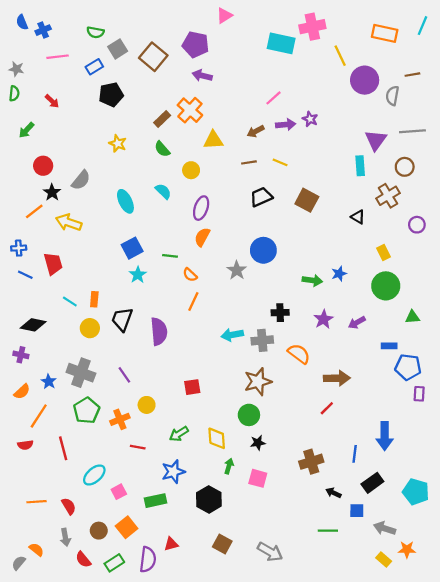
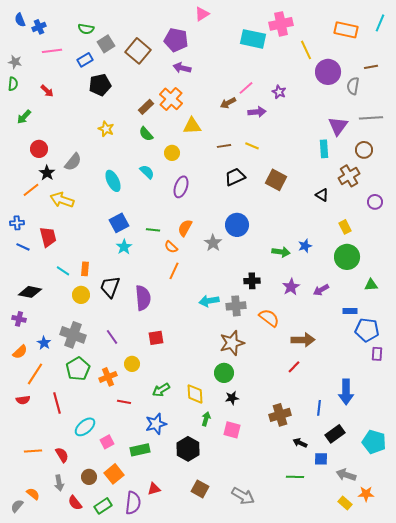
purple star: (310, 119) -> (279, 92), moved
brown arrow: (256, 131) -> (228, 103), moved
orange semicircle: (202, 237) -> (185, 228), moved
red square: (192, 387) -> (156, 338), moved

